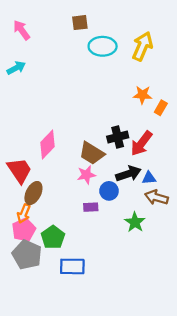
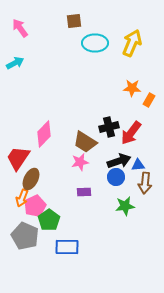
red trapezoid: (19, 170) -> (18, 158), turned -112
blue circle: (109, 191) -> (116, 177), moved
brown arrow: (157, 197) -> (145, 183), turned -100
green star: (135, 222) -> (125, 206), turned 30
pink pentagon: (24, 230) -> (35, 206), moved

